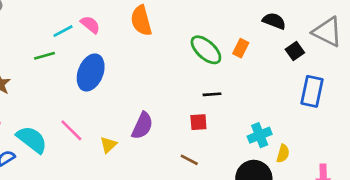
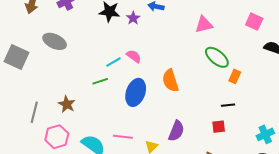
orange semicircle: (141, 21) -> (170, 81), moved
orange rectangle: (241, 48) -> (235, 76), moved
green ellipse: (206, 50) -> (217, 57), moved
pink line: (71, 130) -> (123, 137), turned -36

